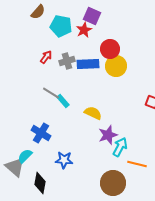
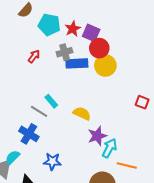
purple square: (92, 16) -> (91, 33), moved
gray cross: (67, 61) -> (65, 52), moved
gray line: (51, 93) -> (39, 111), moved

